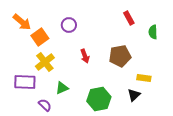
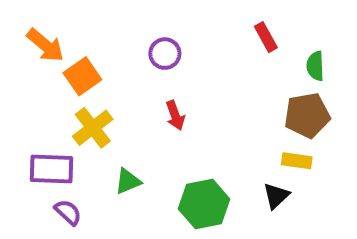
purple circle: (69, 25) -> (165, 54), moved
brown pentagon: (120, 56) -> (307, 115), moved
purple semicircle: (45, 105) -> (68, 212), moved

